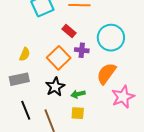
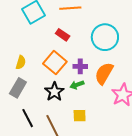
purple cross: (82, 50) -> (80, 66), moved
gray rectangle: (19, 79) -> (18, 88), turned -42
green arrow: (78, 94) -> (77, 85), moved

